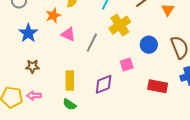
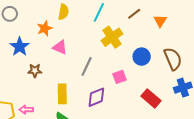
gray line: (92, 43) -> (87, 66), moved
brown star: (32, 66) -> (35, 70), moved
red rectangle: (158, 86) -> (151, 98), turned 30

